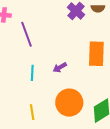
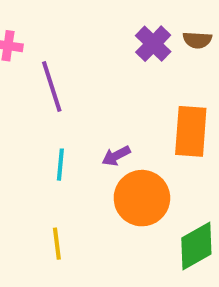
orange circle: (69, 103) -> (142, 198), moved

